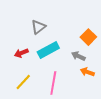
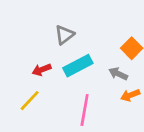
orange arrow: (87, 72) -> (130, 95), turned -40
yellow line: (23, 82) -> (30, 101), moved

